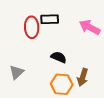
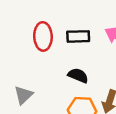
black rectangle: (50, 19) -> (78, 36), moved

